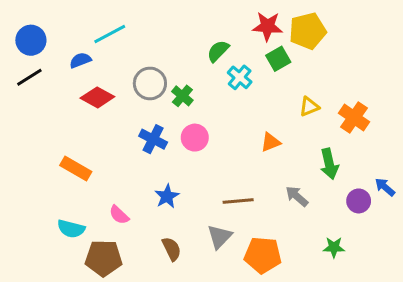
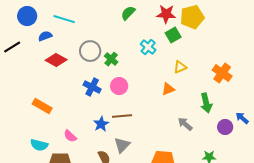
cyan line: (110, 34) -> (64, 19), turned 45
blue circle: (31, 40) -> (27, 16), moved
green semicircle: (218, 51) -> (128, 13), moved
yellow triangle: (309, 107) -> (180, 67), moved
brown line: (238, 201) -> (122, 116), moved
gray triangle: (220, 237) -> (122, 145), moved

